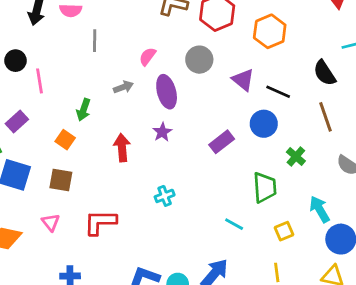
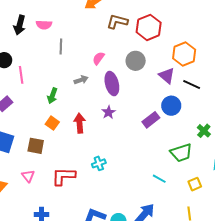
orange hexagon: (270, 31) -> (184, 54), moved
blue circle: (264, 124) -> (171, 106), moved
orange square: (65, 140) -> (52, 123), moved
green trapezoid: (265, 187) -> (181, 153), turned 75
cyan cross: (165, 196) -> (99, 163), moved

